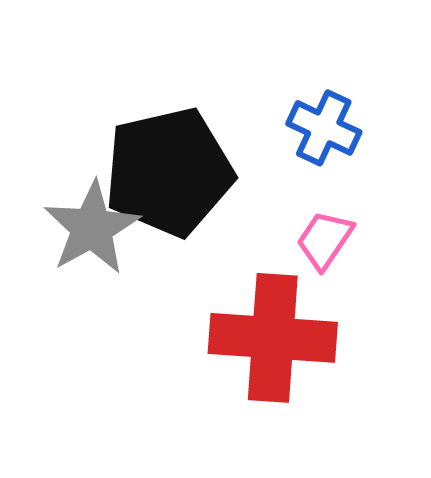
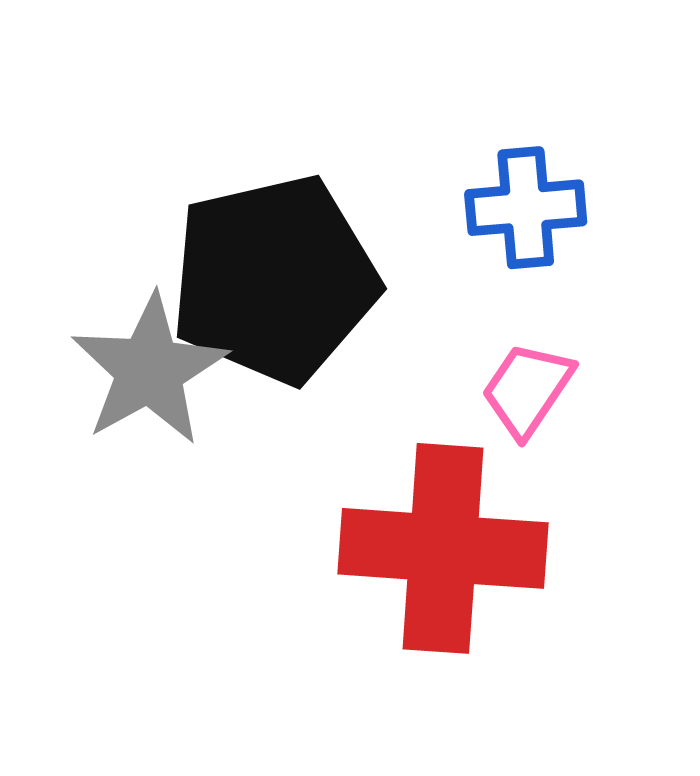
blue cross: (324, 128) -> (526, 208), turned -30

